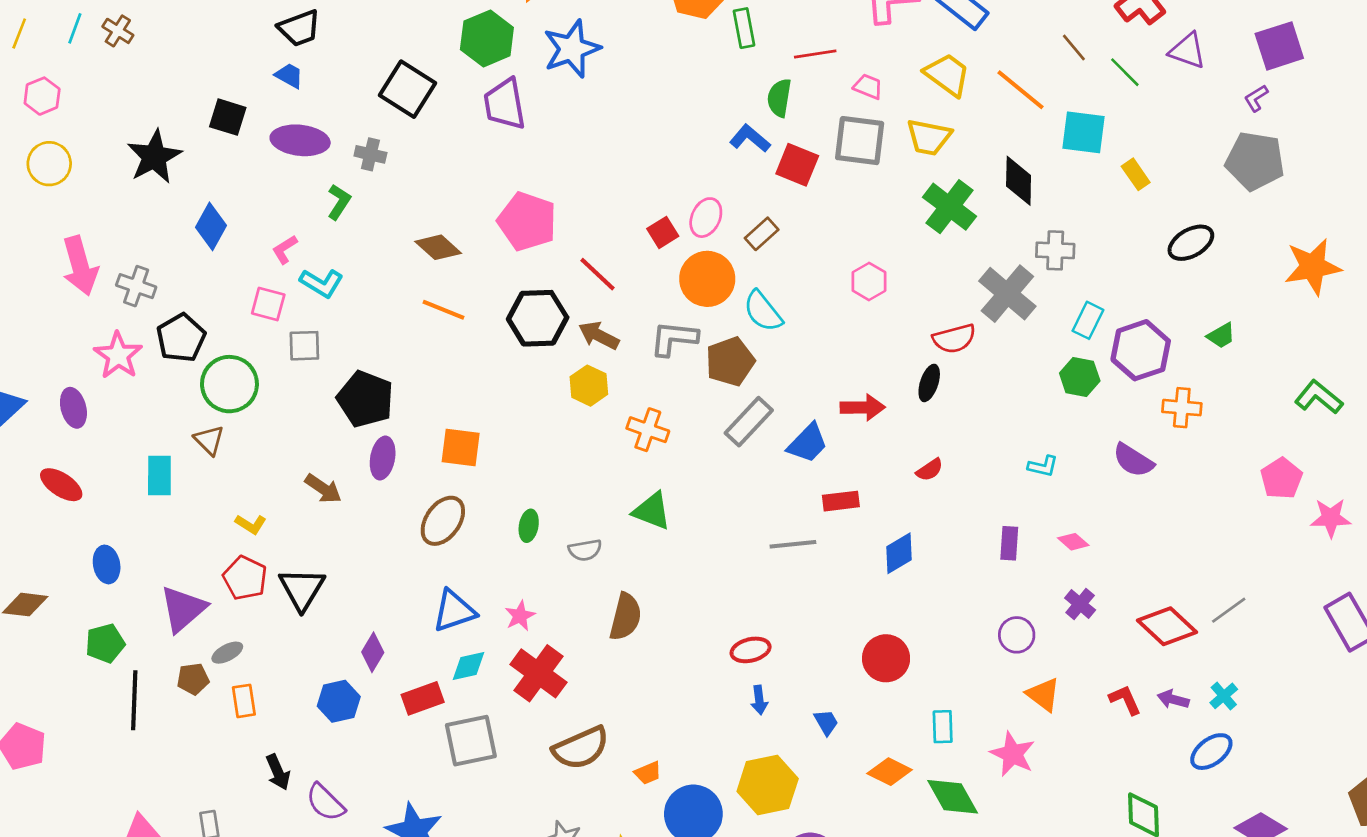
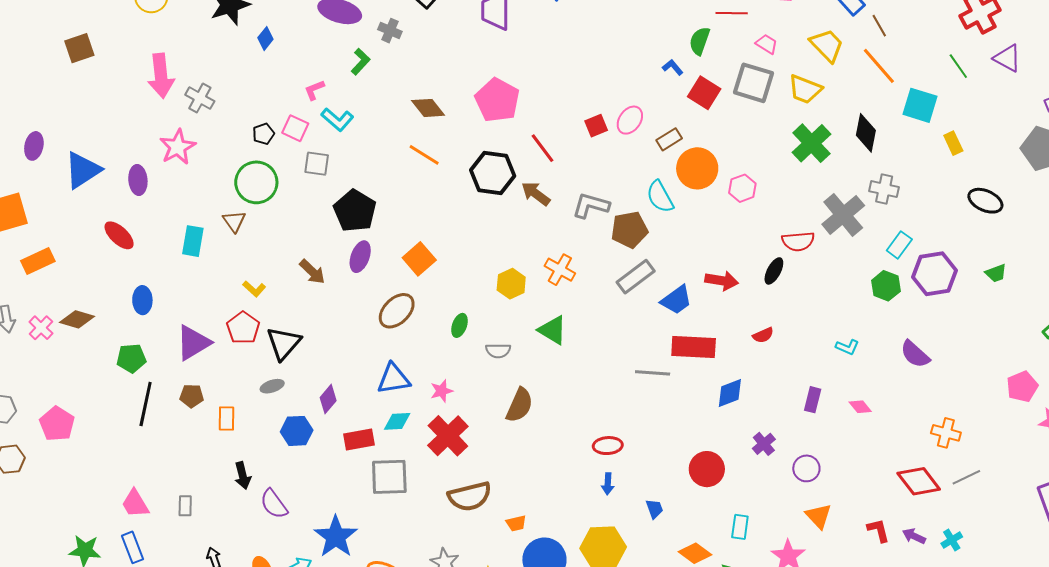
brown line: (1074, 48) -> (879, 26), moved
blue L-shape: (750, 138) -> (673, 67), size x0.7
blue diamond: (211, 226) -> (265, 39), moved, size x0.7
black ellipse: (1191, 243) -> (985, 201), turned 44
orange circle: (707, 279) -> (697, 168), moved
black pentagon: (181, 338) -> (263, 134), moved, size x0.6
yellow hexagon: (589, 386) -> (511, 284), moved
orange cross: (1182, 408) -> (946, 433), moved
orange square: (461, 447) -> (419, 259), turned 32
red rectangle: (841, 501) -> (694, 347), size x1.6
purple cross: (1080, 604) -> (764, 444), moved
gray ellipse: (227, 653) -> (272, 386), moved

